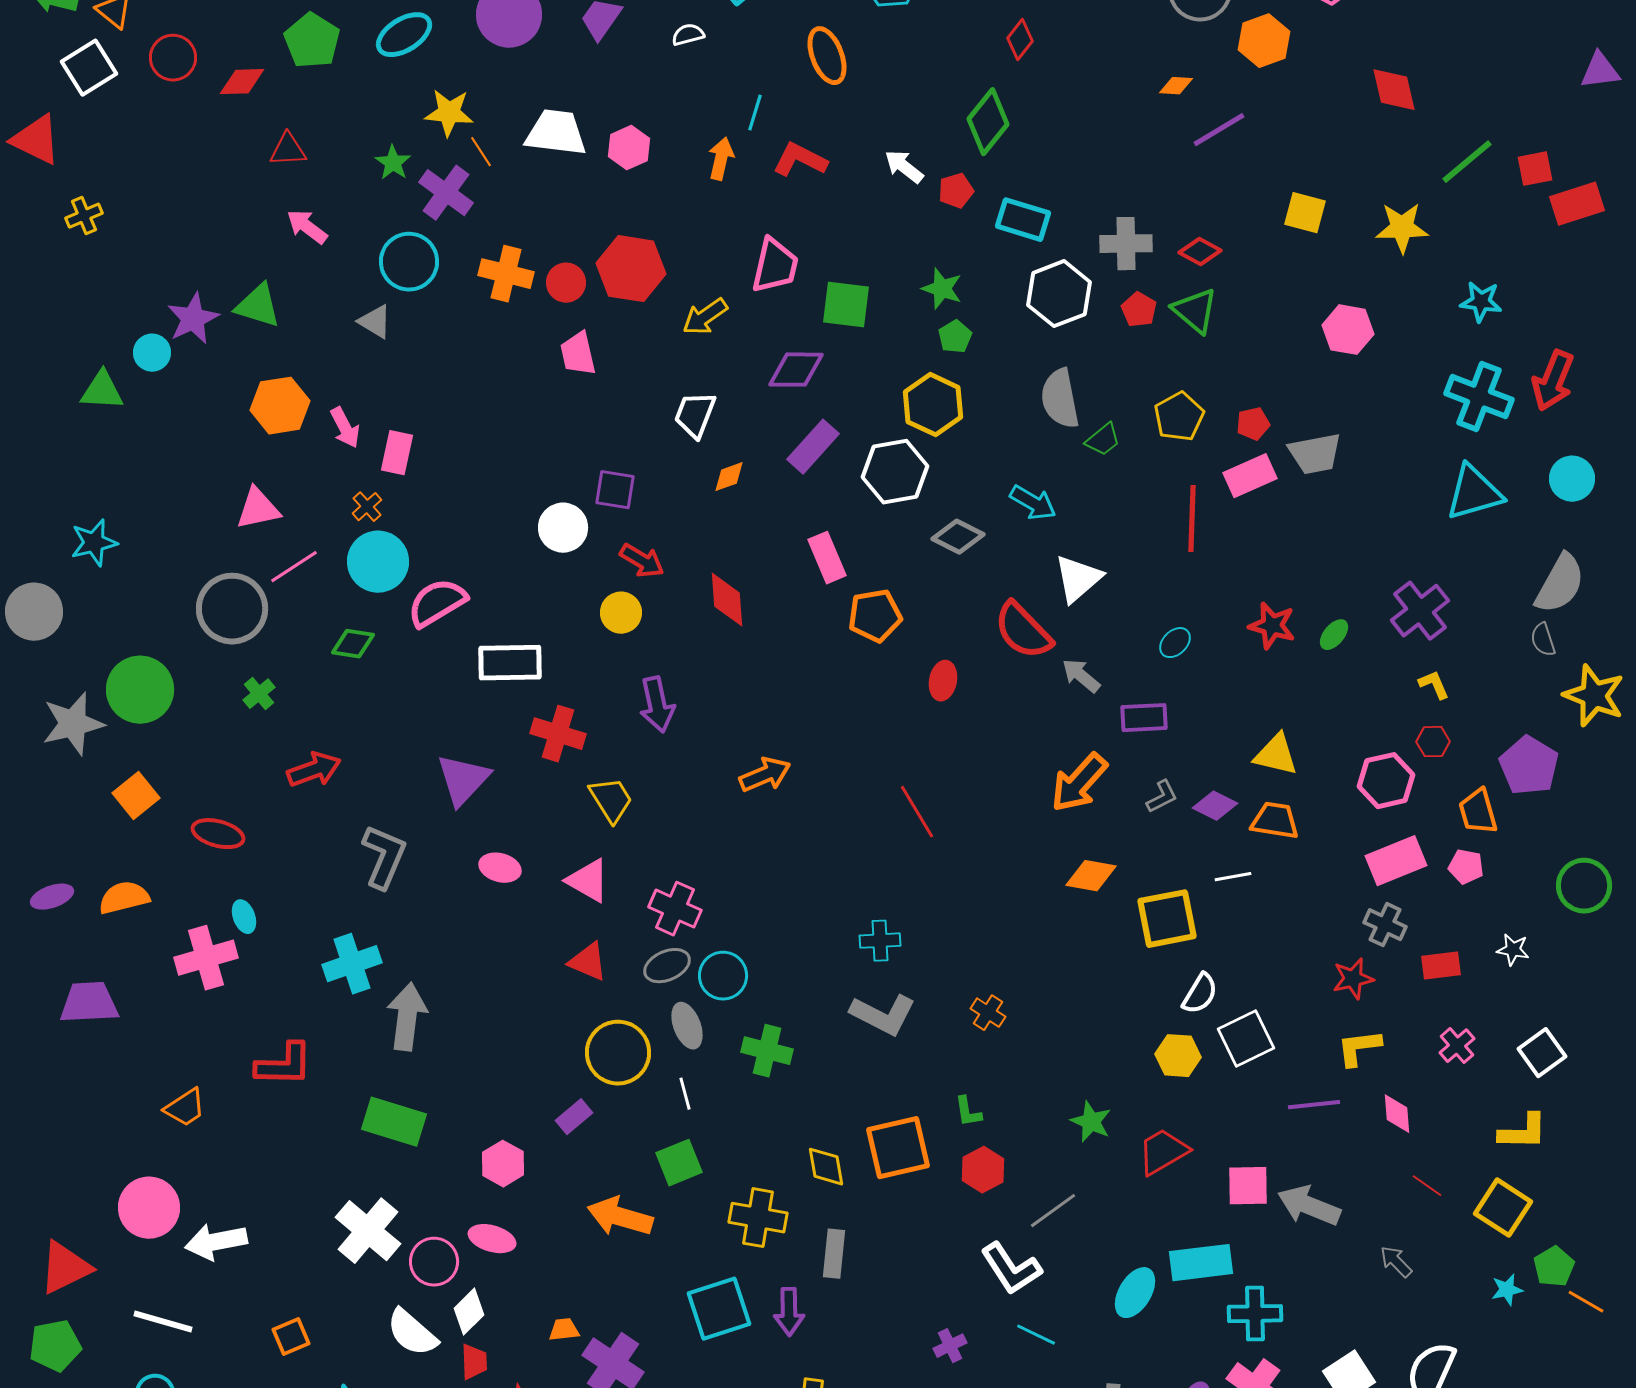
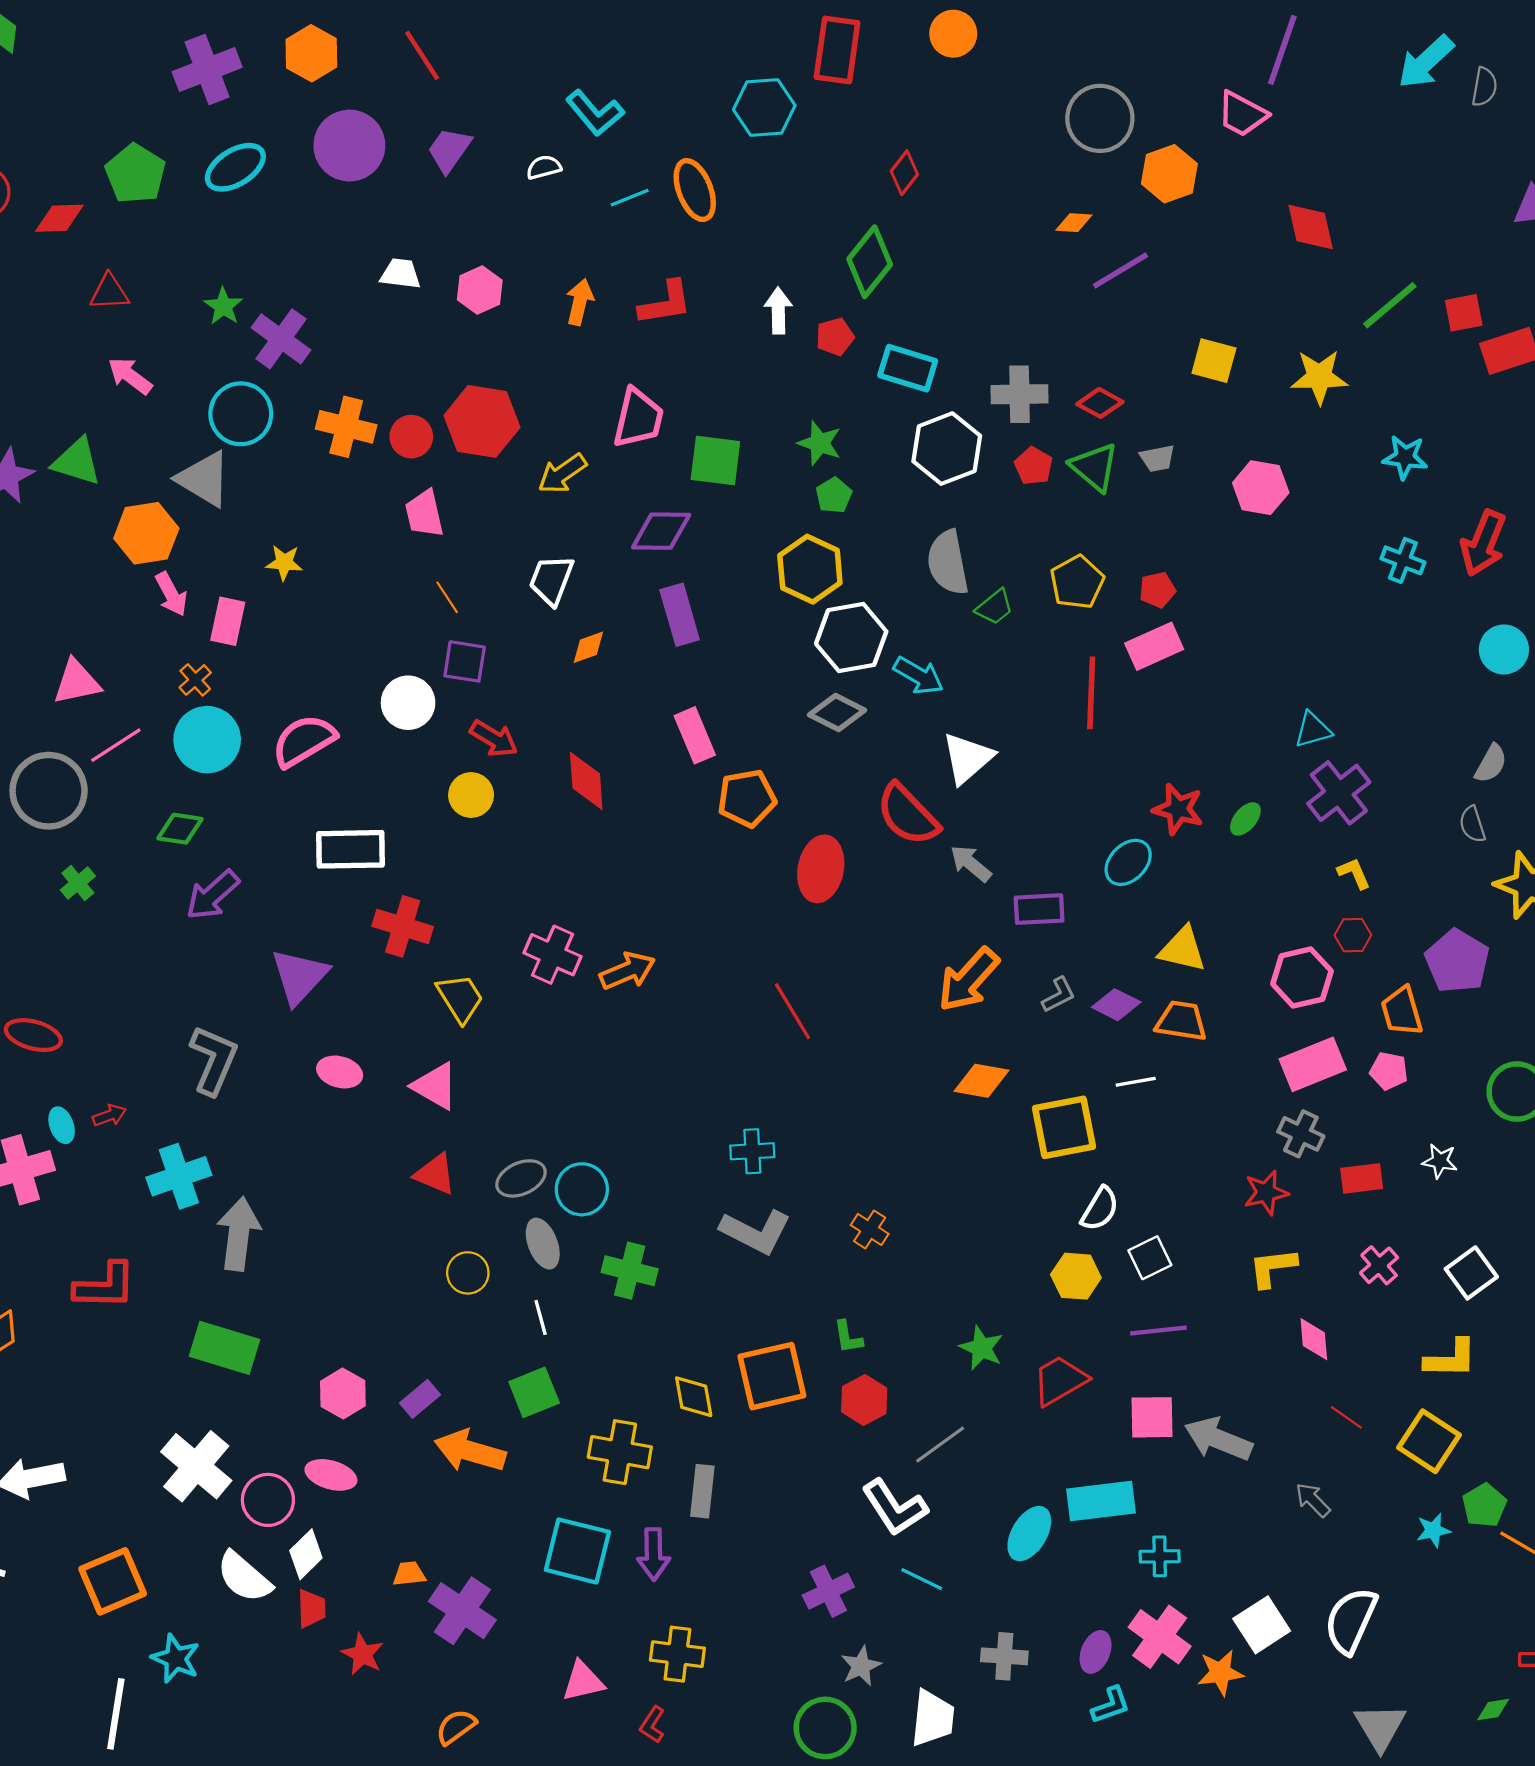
yellow star: (449, 113) -> (284, 563), moved, size x0.7
cyan line: (755, 113) -> (630, 198), moved, turned 51
white trapezoid: (556, 133) -> (400, 274), size x0.6
orange line: (481, 152) -> (447, 597), moved
red L-shape: (800, 160) -> (665, 303), turned 144
white arrow: (904, 167) -> (778, 311), turned 51
gray triangle: (375, 322) -> (204, 479), size x1.5
cyan cross: (1479, 397) -> (1403, 560), size x0.6
orange hexagon: (280, 406) -> (146, 533), moved
purple rectangle: (813, 447) -> (680, 615), turned -58
gray trapezoid: (1315, 454) -> (1157, 458), moved, size x0.6
white hexagon: (895, 472) -> (851, 638), moved
cyan triangle: (1474, 493) -> (1313, 730), moved, size x0.6
gray semicircle: (1560, 584) -> (1491, 764), size x0.6
pink semicircle: (437, 603) -> (304, 741), moved
cyan ellipse: (1175, 643) -> (1128, 862), moved, size x1.4
red ellipse: (943, 681) -> (821, 869), size x1.5
purple arrow: (657, 705) -> (213, 895), moved, turned 60
red arrow: (314, 770) -> (109, 1115), moved, size x0.6
pink cross: (675, 909) -> (552, 955), moved
white square: (1246, 1039) -> (1150, 1258), size x0.7
yellow circle: (618, 1053) -> (468, 1273), size x0.6
purple line: (1314, 1105) -> (1159, 1330), moved
purple rectangle: (574, 1117) -> (420, 1399), moved
cyan square: (719, 1309) -> (577, 1551), turned 32
cyan cross: (1255, 1314) -> (1160, 1556), size x0.7
orange square: (291, 1337) -> (113, 1581), size x1.6
purple cross: (950, 1346) -> (828, 1591), size x1.4

